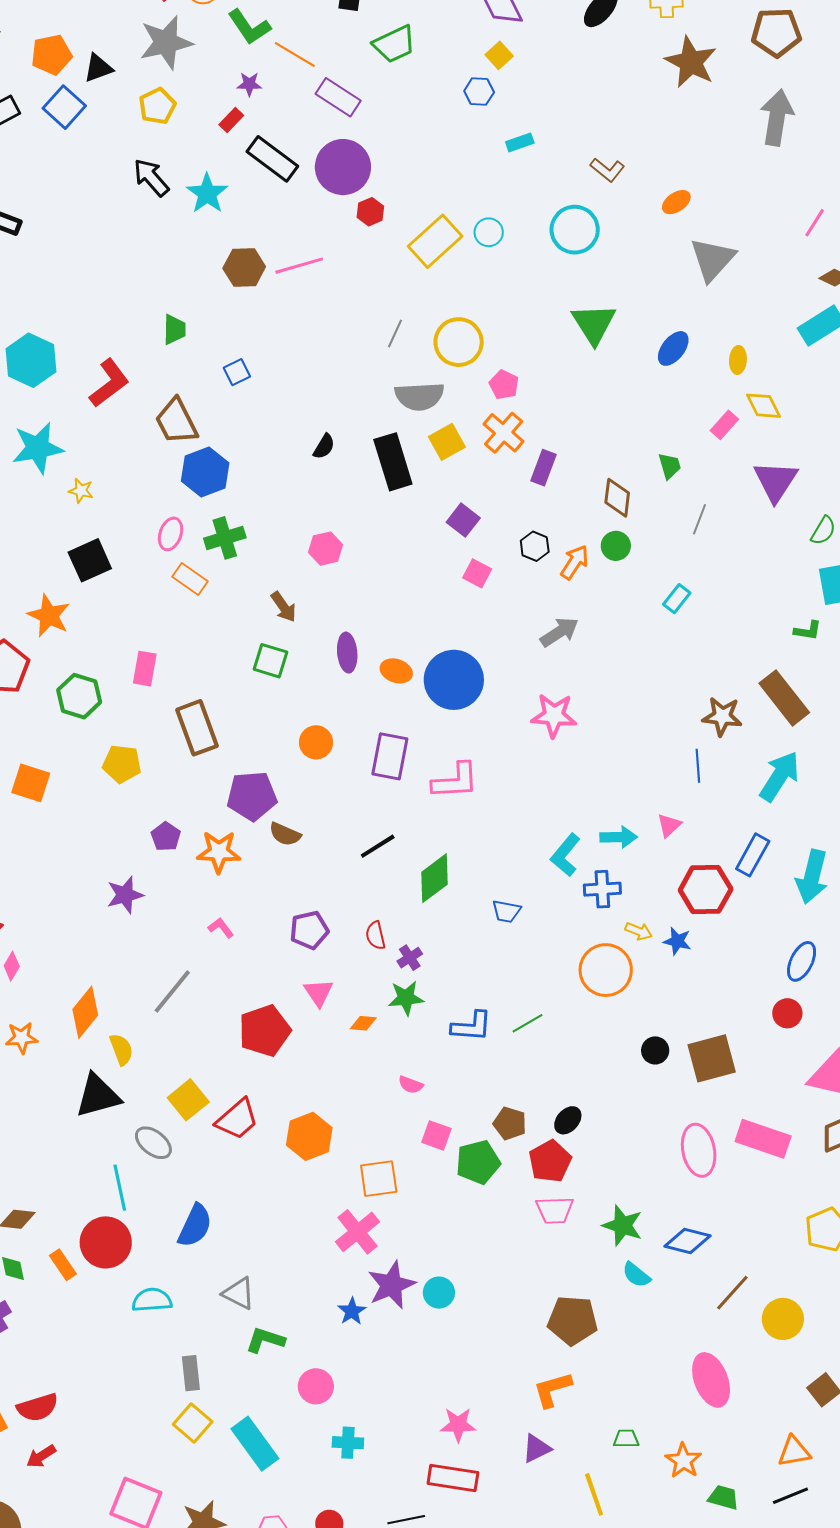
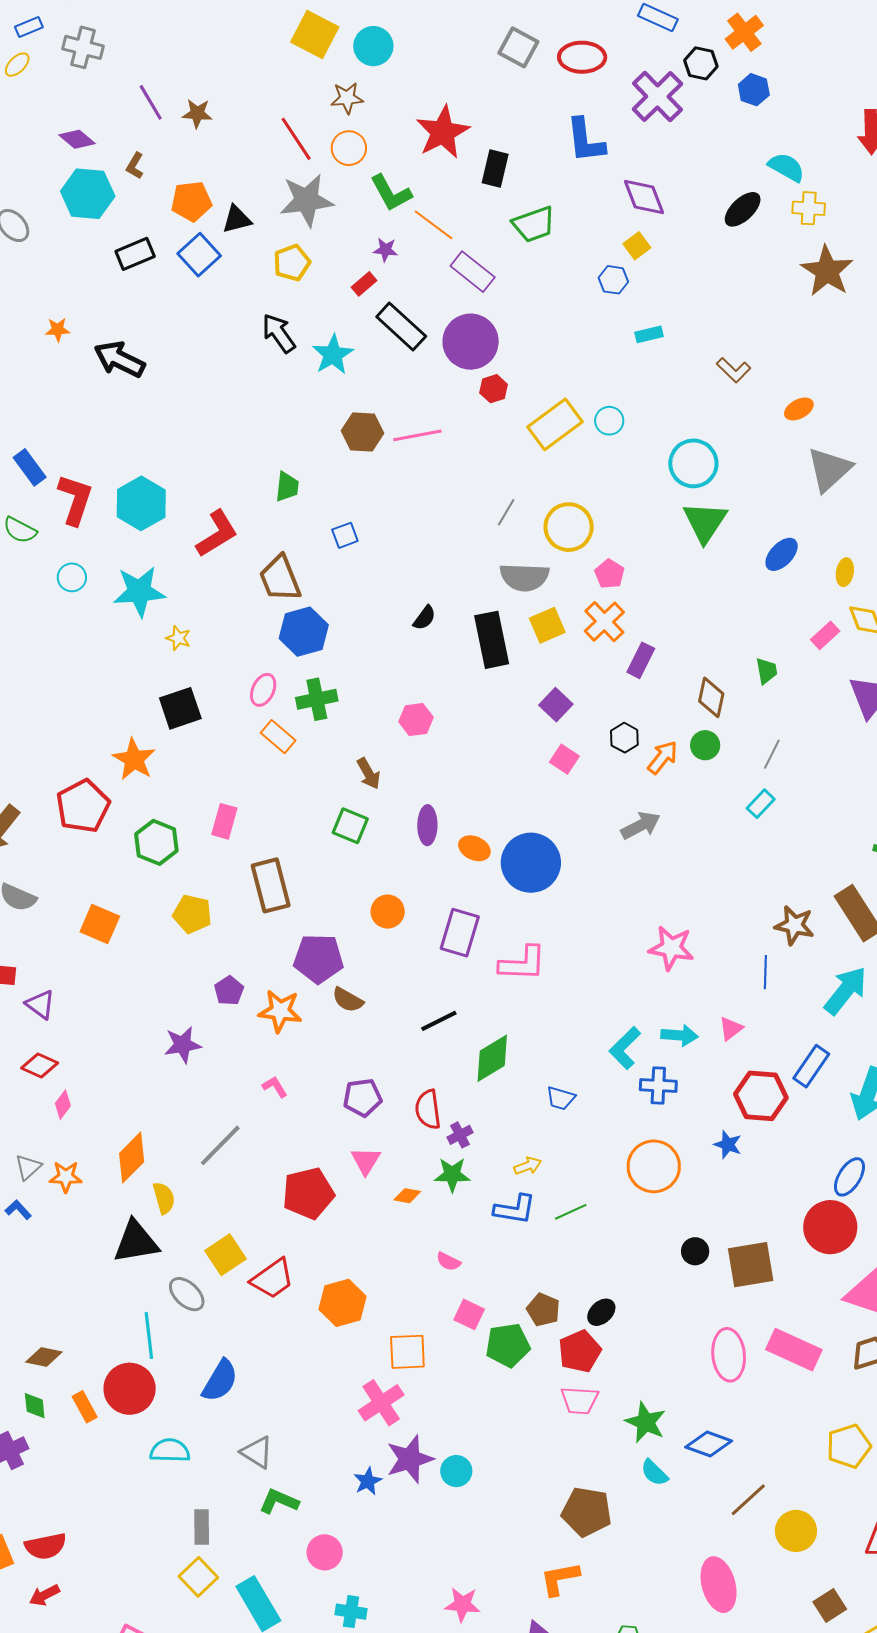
cyan circle: (575, 230) -> (693, 463), moved
gray line: (699, 519) -> (772, 754), moved
pink star: (554, 715) -> (671, 948), moved
yellow arrow: (639, 931) -> (528, 1166), moved, turned -48
red semicircle: (376, 935) -> (428, 1109), size x1.4
red circle: (787, 1013) -> (830, 1227), size x1.8

